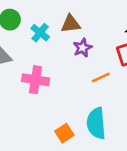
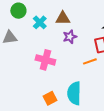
orange line: (101, 77) -> (90, 61), moved
pink cross: (36, 80) -> (45, 60), moved

